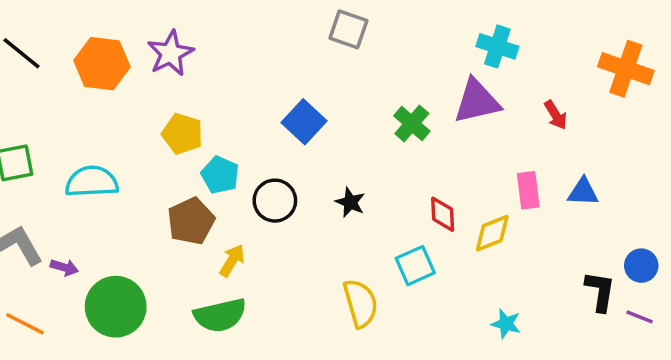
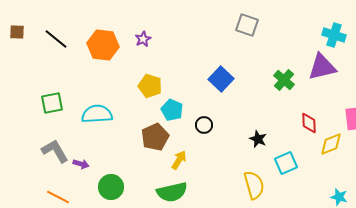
purple star: (170, 53) -> (143, 39), size x0.6
black circle: (275, 201) -> (204, 125), size x0.7
black star: (350, 202) -> (258, 139), moved
red diamond: (443, 214) -> (309, 123), moved
green circle: (116, 307) -> (111, 187), size x0.7

